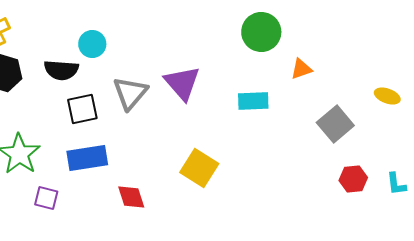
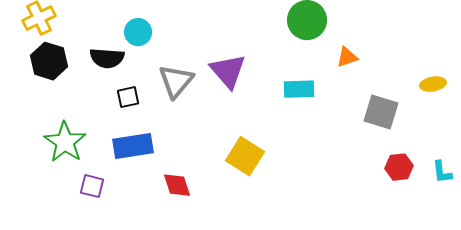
yellow ellipse: (387, 96) -> (433, 84), turned -30
black square: (82, 109) -> (128, 97), size x0.7
gray square: (335, 124) -> (381, 112), turned -33

